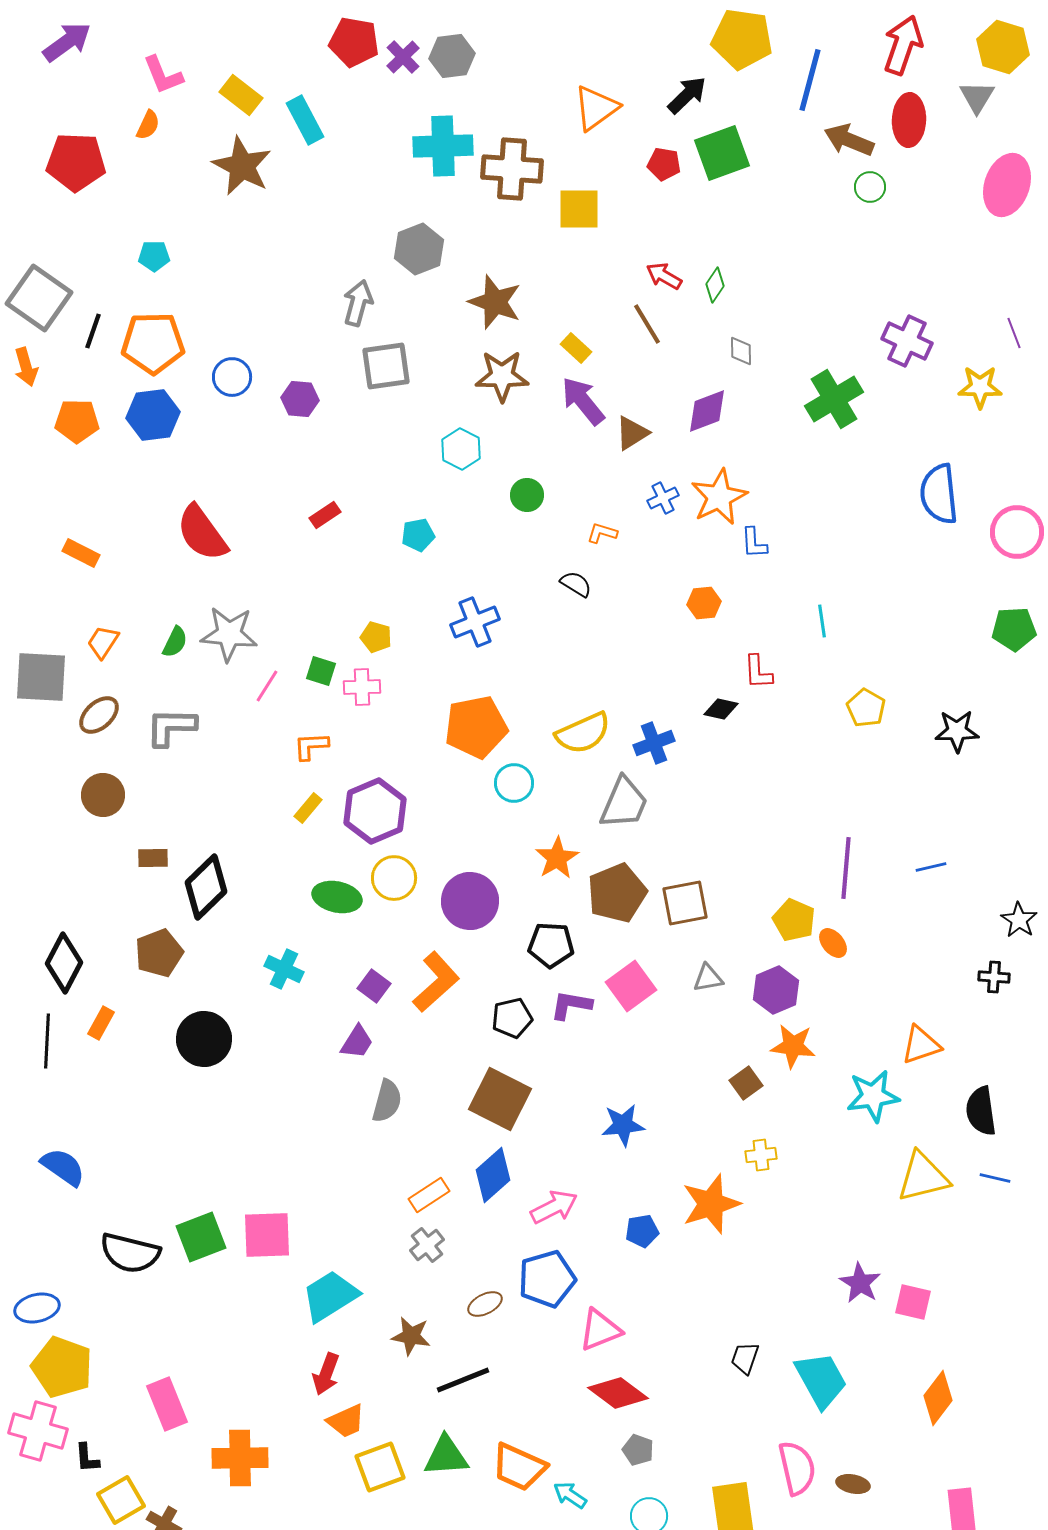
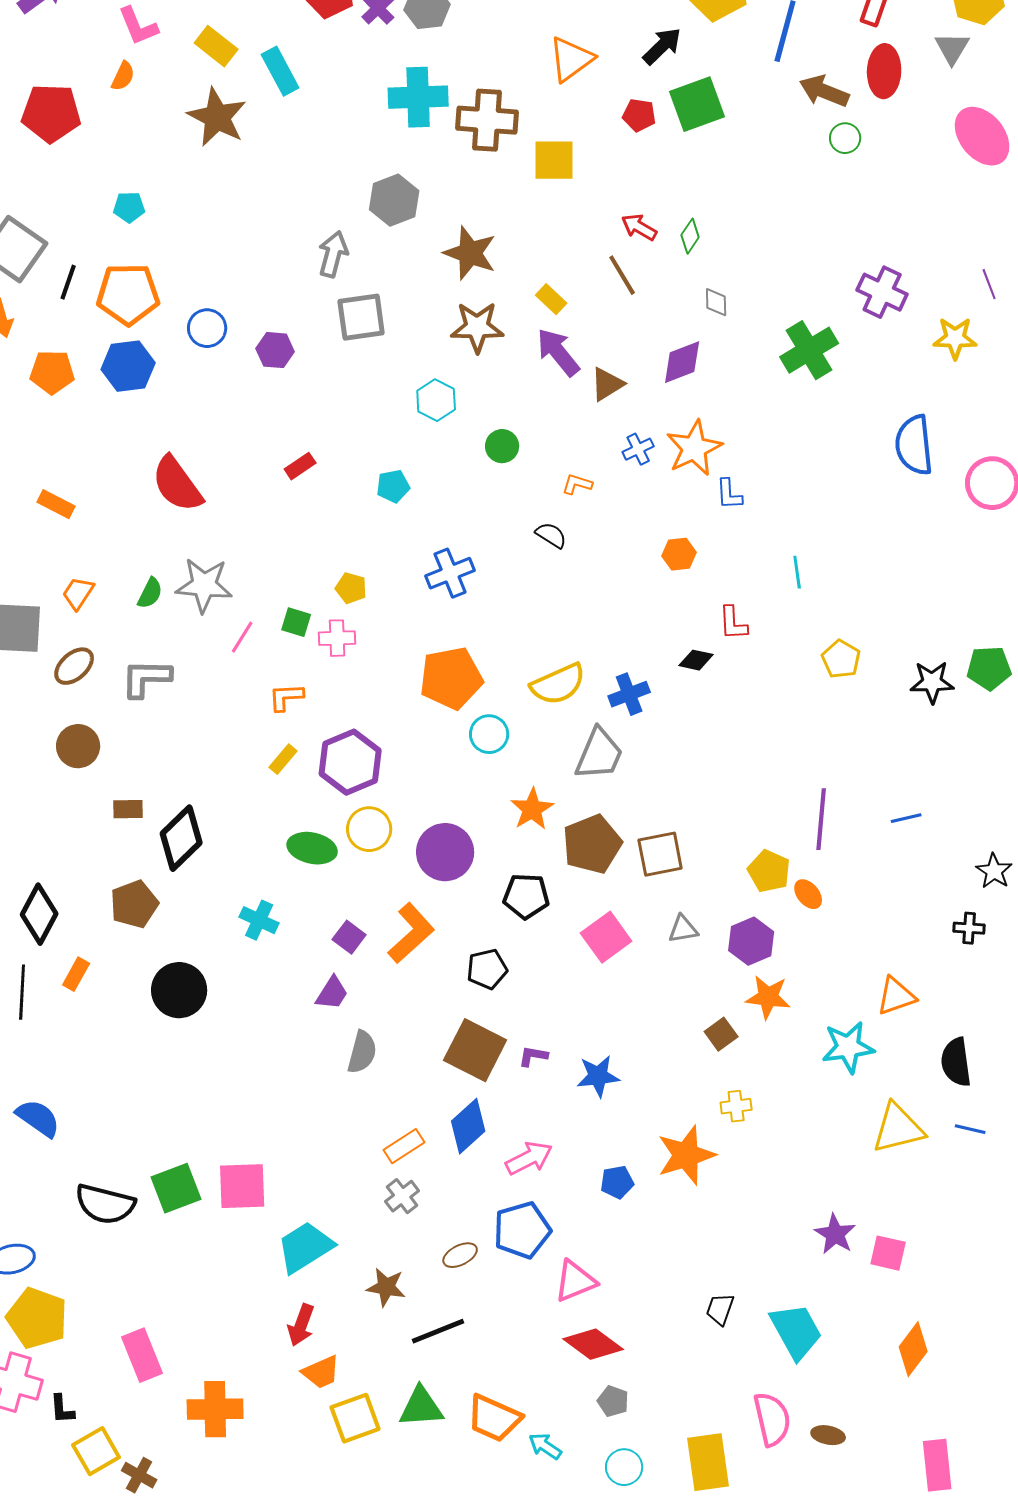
pink ellipse: (1007, 185) -> (982, 136), turned -58
green pentagon: (1014, 629) -> (989, 668), moved
purple L-shape: (571, 1005) -> (533, 1056), moved, size x0.7

